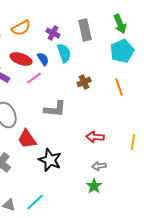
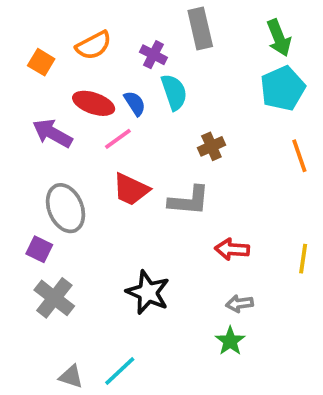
gray rectangle: (85, 30) -> (200, 28), moved
orange line: (119, 87) -> (299, 156), moved
gray L-shape: (55, 109) -> (189, 201), moved
red trapezoid: (27, 139) -> (131, 189), moved, turned -30

